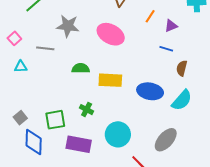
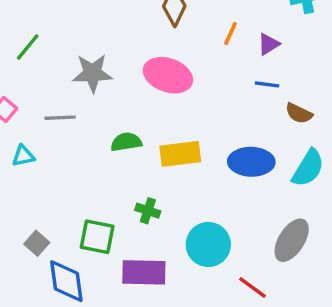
brown semicircle: (182, 68) -> (299, 113), turned -70
green square: (55, 120) -> (97, 237), turned 30

